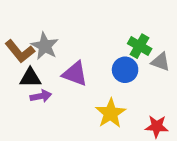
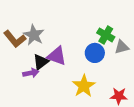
gray triangle: (161, 62) -> (122, 47), turned -35
black triangle: (30, 78) -> (41, 62), moved, turned -36

